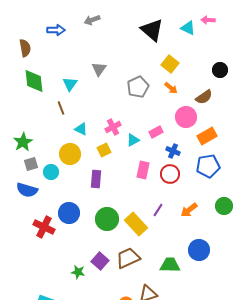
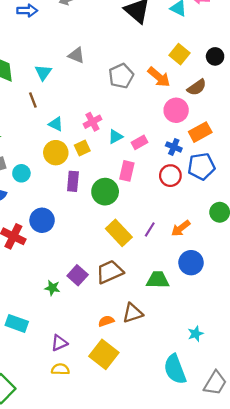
yellow square: (170, 64) -> (180, 54), moved
gray triangle: (99, 69) -> (76, 55), turned -42
orange arrow: (171, 88) -> (159, 77), size x1.5
pink rectangle: (156, 132) -> (139, 142), moved
blue cross: (173, 151) -> (174, 147), moved
yellow circle: (70, 154) -> (56, 153), moved
red circle: (170, 174) -> (170, 176), moved
purple line: (158, 210) -> (150, 229), moved
orange arrow: (189, 210) -> (181, 228), moved
green circle: (107, 219) -> (105, 192), moved

